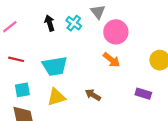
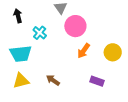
cyan cross: (74, 23) -> (40, 33), moved
orange arrow: (111, 60) -> (84, 51), moved, turned 84

